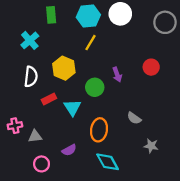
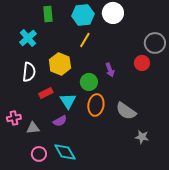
gray circle: (165, 22) -> (155, 43), moved
gray semicircle: (134, 118) -> (126, 111), size x1.5
orange ellipse: (99, 130) -> (96, 105), moved
purple semicircle: (69, 150) -> (60, 121), moved
cyan diamond: (108, 162) -> (65, 152), moved

